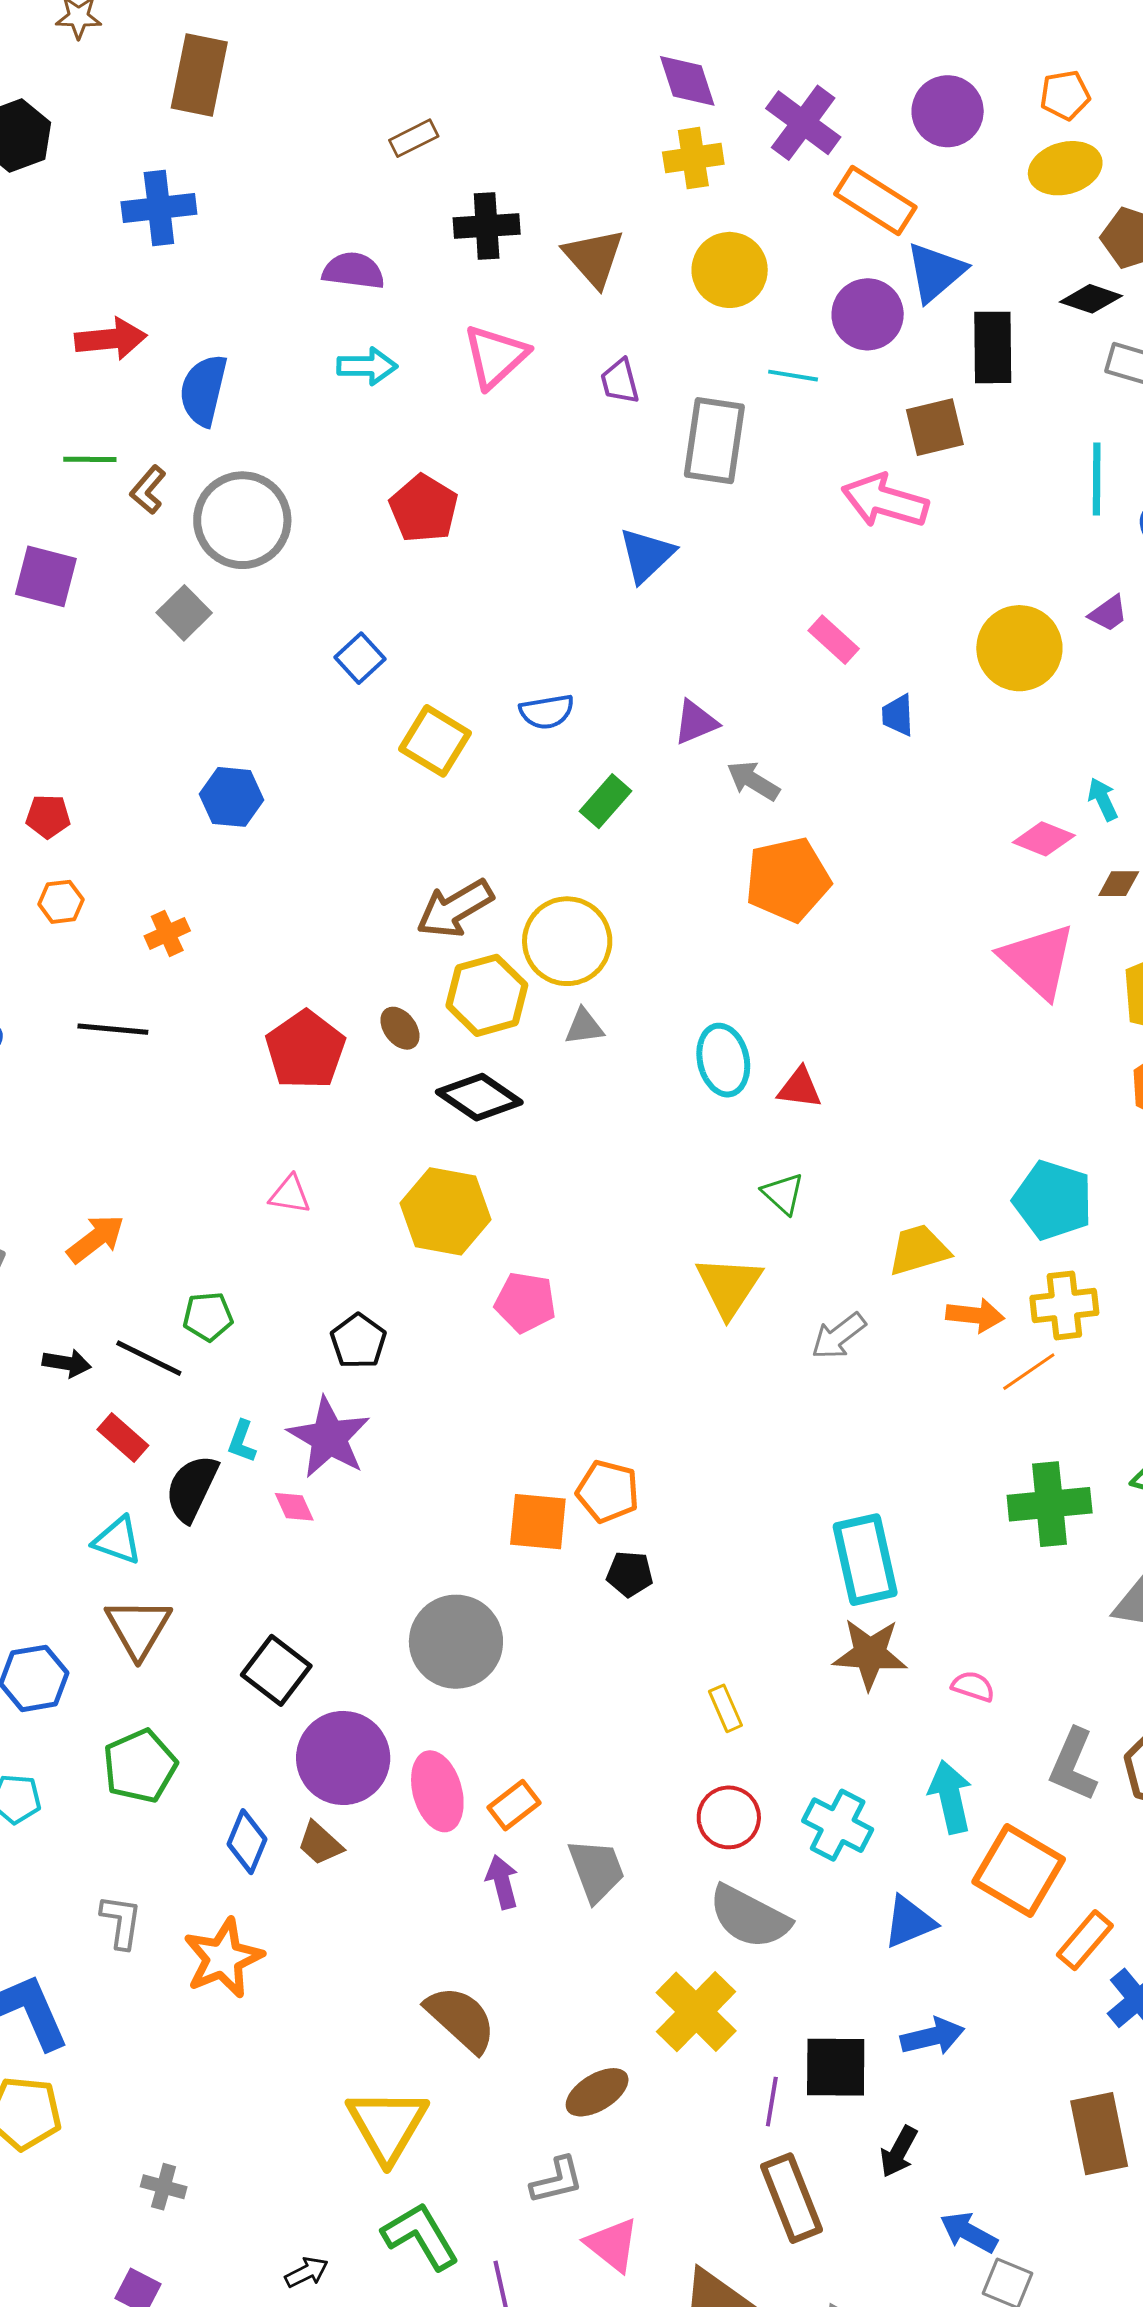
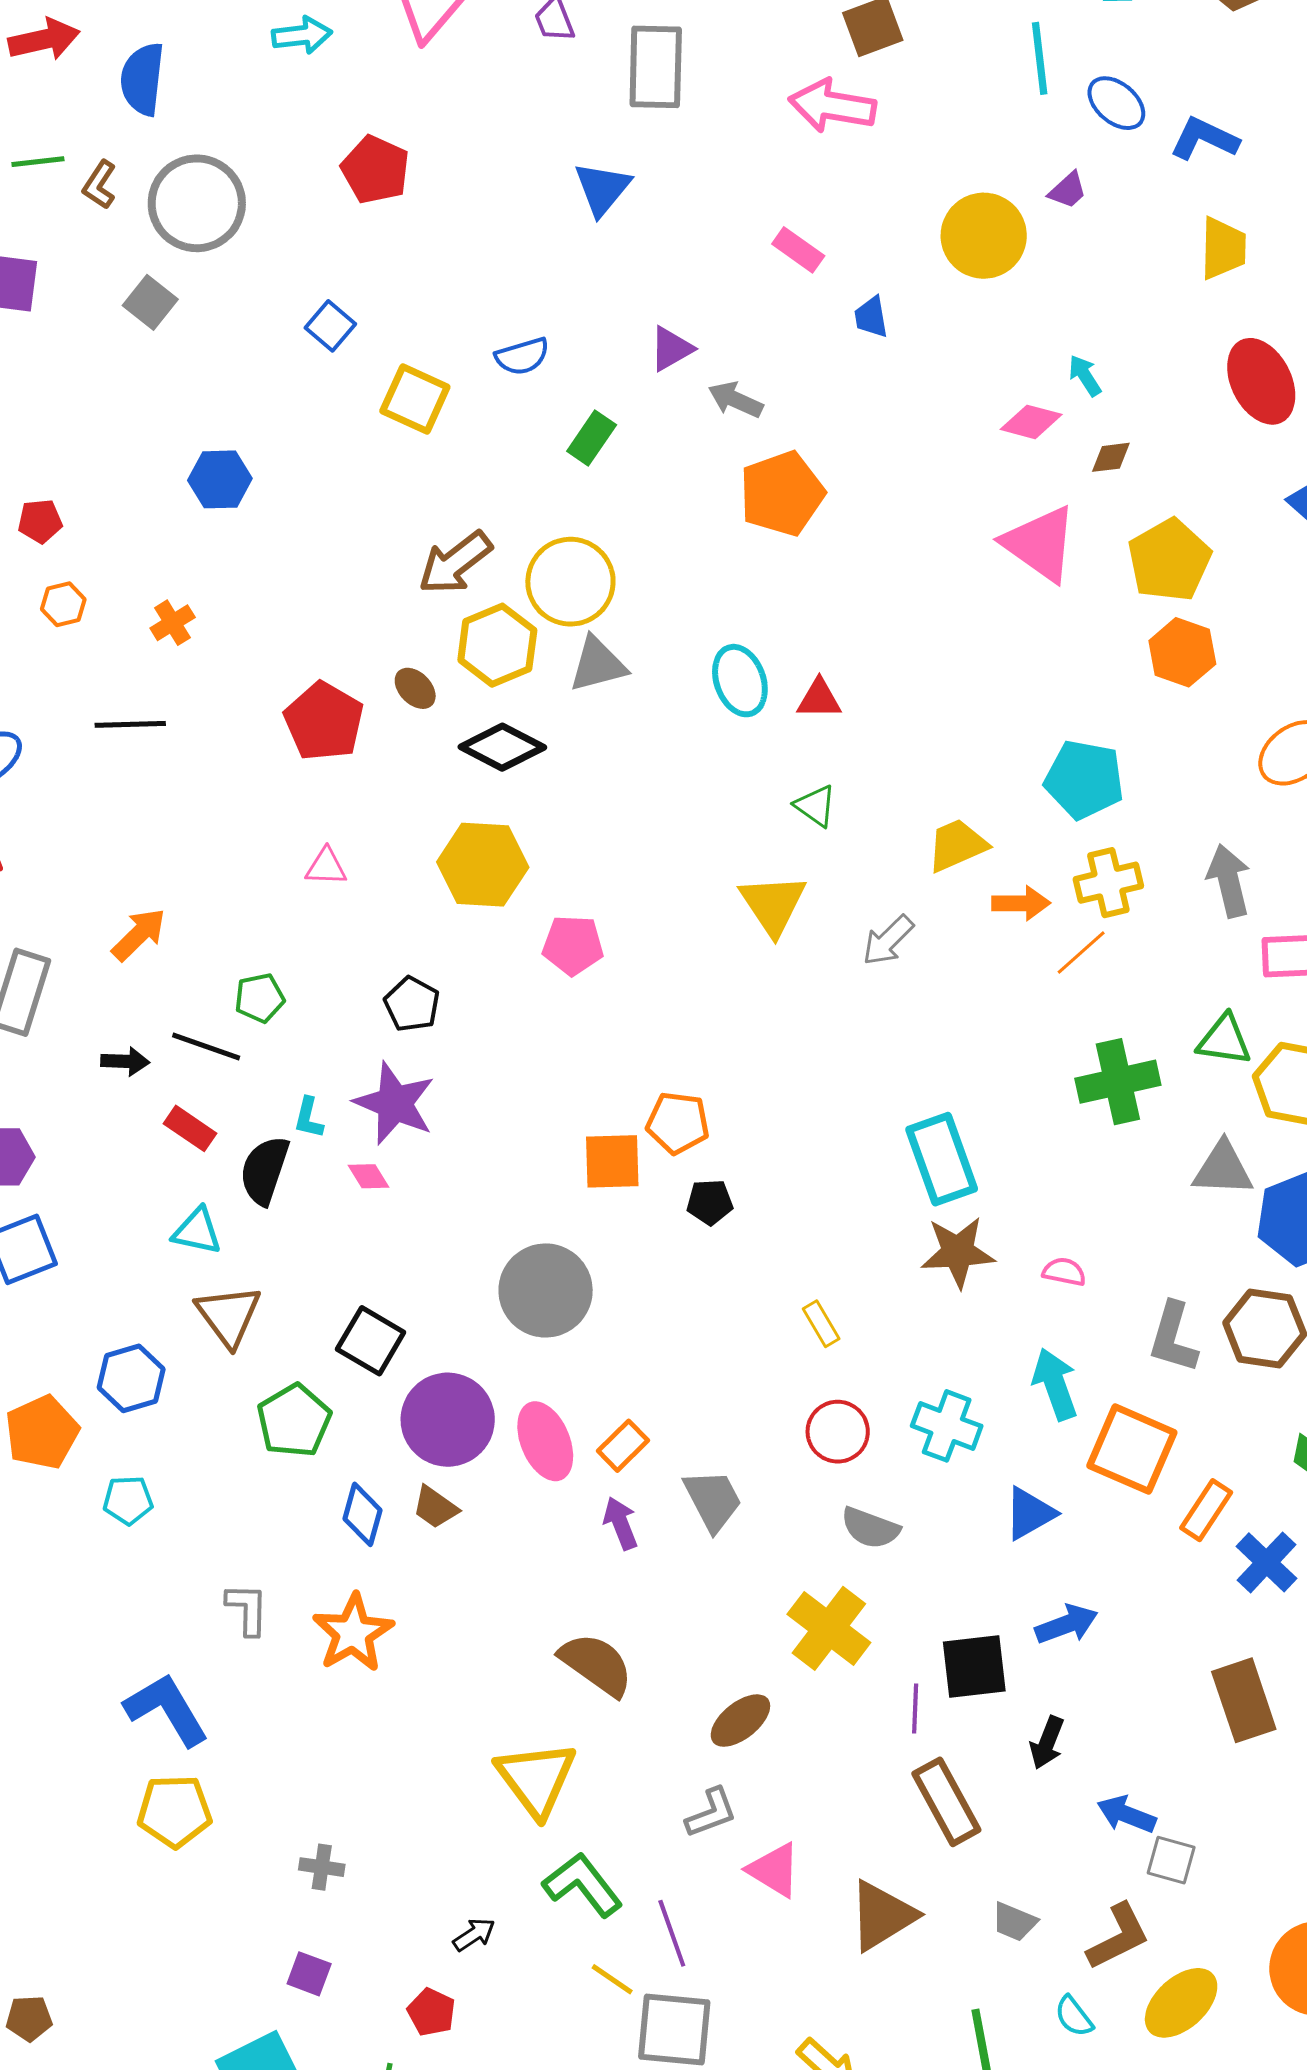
gray triangle: (584, 1027) -> (598, 664), size x1.5
green pentagon: (140, 1766) -> (294, 1421), moved
gray semicircle: (749, 1917) -> (870, 1528), size x0.7

